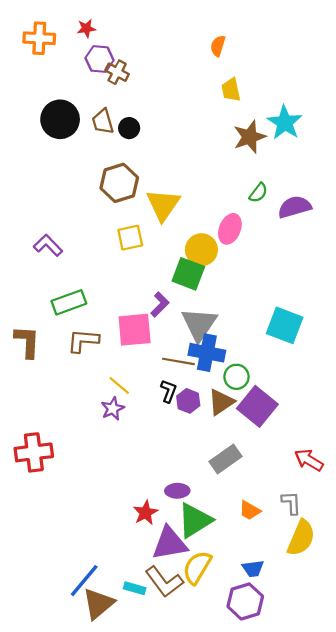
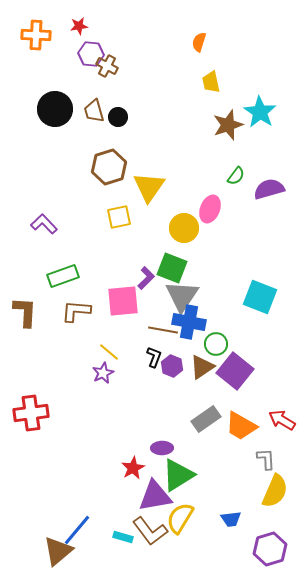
green square: (188, 274) -> (172, 268), moved
orange trapezoid: (250, 510) -> (241, 426), moved, size x1.6
purple hexagon: (245, 601) -> (270, 549), moved
brown triangle: (98, 604) -> (58, 551), moved

